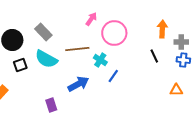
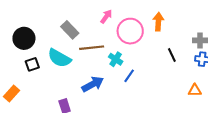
orange arrow: (162, 29) -> (158, 22), moved
gray rectangle: (43, 32) -> (70, 30), moved

